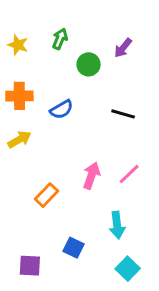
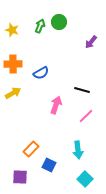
purple arrow: (123, 48) -> (91, 42), moved
green circle: (89, 64) -> (59, 22), moved
black line: (123, 114) -> (82, 90), moved
pink arrow: (92, 176) -> (56, 105), moved
orange rectangle: (46, 195) -> (31, 149), moved

